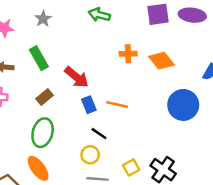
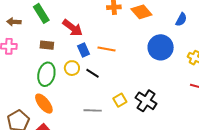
brown rectangle: (44, 97) -> (47, 45), turned 48
yellow circle: (90, 155) -> (72, 68), moved

